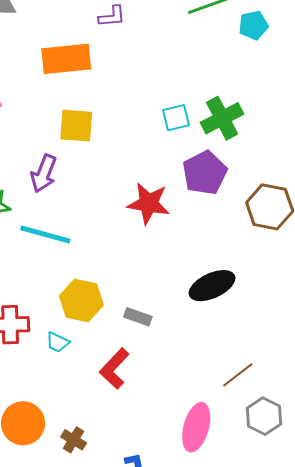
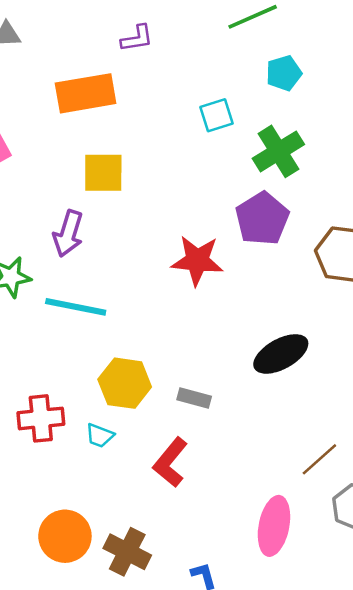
cyan pentagon: (253, 25) -> (284, 73), moved
cyan square: (176, 118) -> (216, 115), moved
brown cross: (74, 440) -> (127, 552), size x1.5

